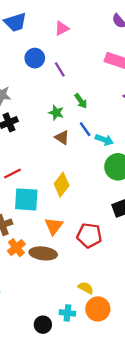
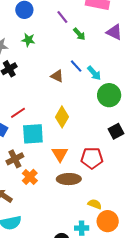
purple line: (60, 69) -> (62, 17), moved
green arrow: (81, 101) -> (79, 34), moved
green star: (56, 113) -> (28, 40), moved
cyan arrow: (104, 140) -> (94, 73), turned 35
brown ellipse: (43, 253) -> (69, 179), moved

